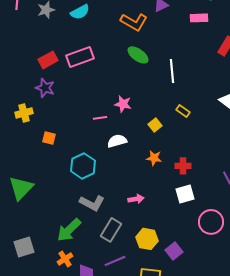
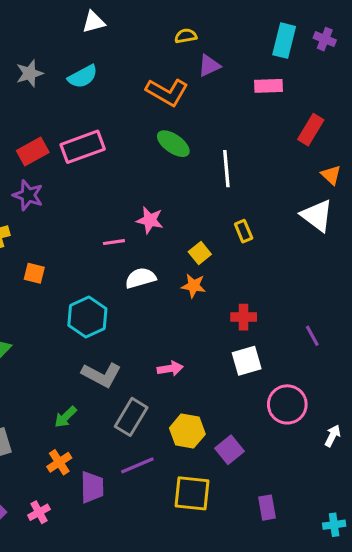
yellow rectangle: (183, 111) -> (244, 231), turned 32
orange star: (154, 158) -> (194, 286), moved
green arrow: (69, 230) -> (66, 417), size x0.6

